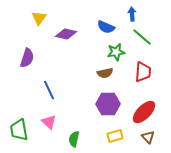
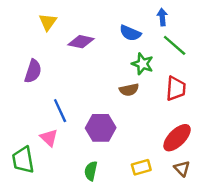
green star: (116, 52) -> (143, 64), turned 30
purple hexagon: (108, 104) -> (101, 128), moved
pink triangle: (49, 122) -> (49, 138), moved

